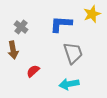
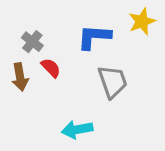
red semicircle: (33, 71) -> (51, 68), moved, turned 88
cyan arrow: (69, 84) -> (77, 130), moved

